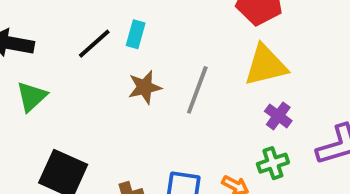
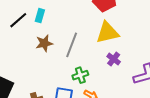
green cross: (273, 163) -> (80, 75), moved

